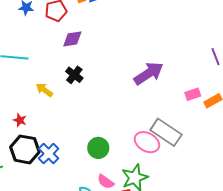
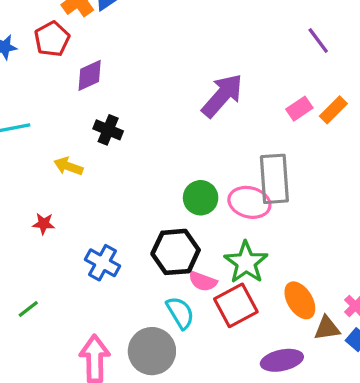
gray rectangle: (166, 132) -> (274, 179), turned 68
green circle: (98, 148) -> (201, 198), moved
black hexagon: (25, 149) -> (176, 252), moved

